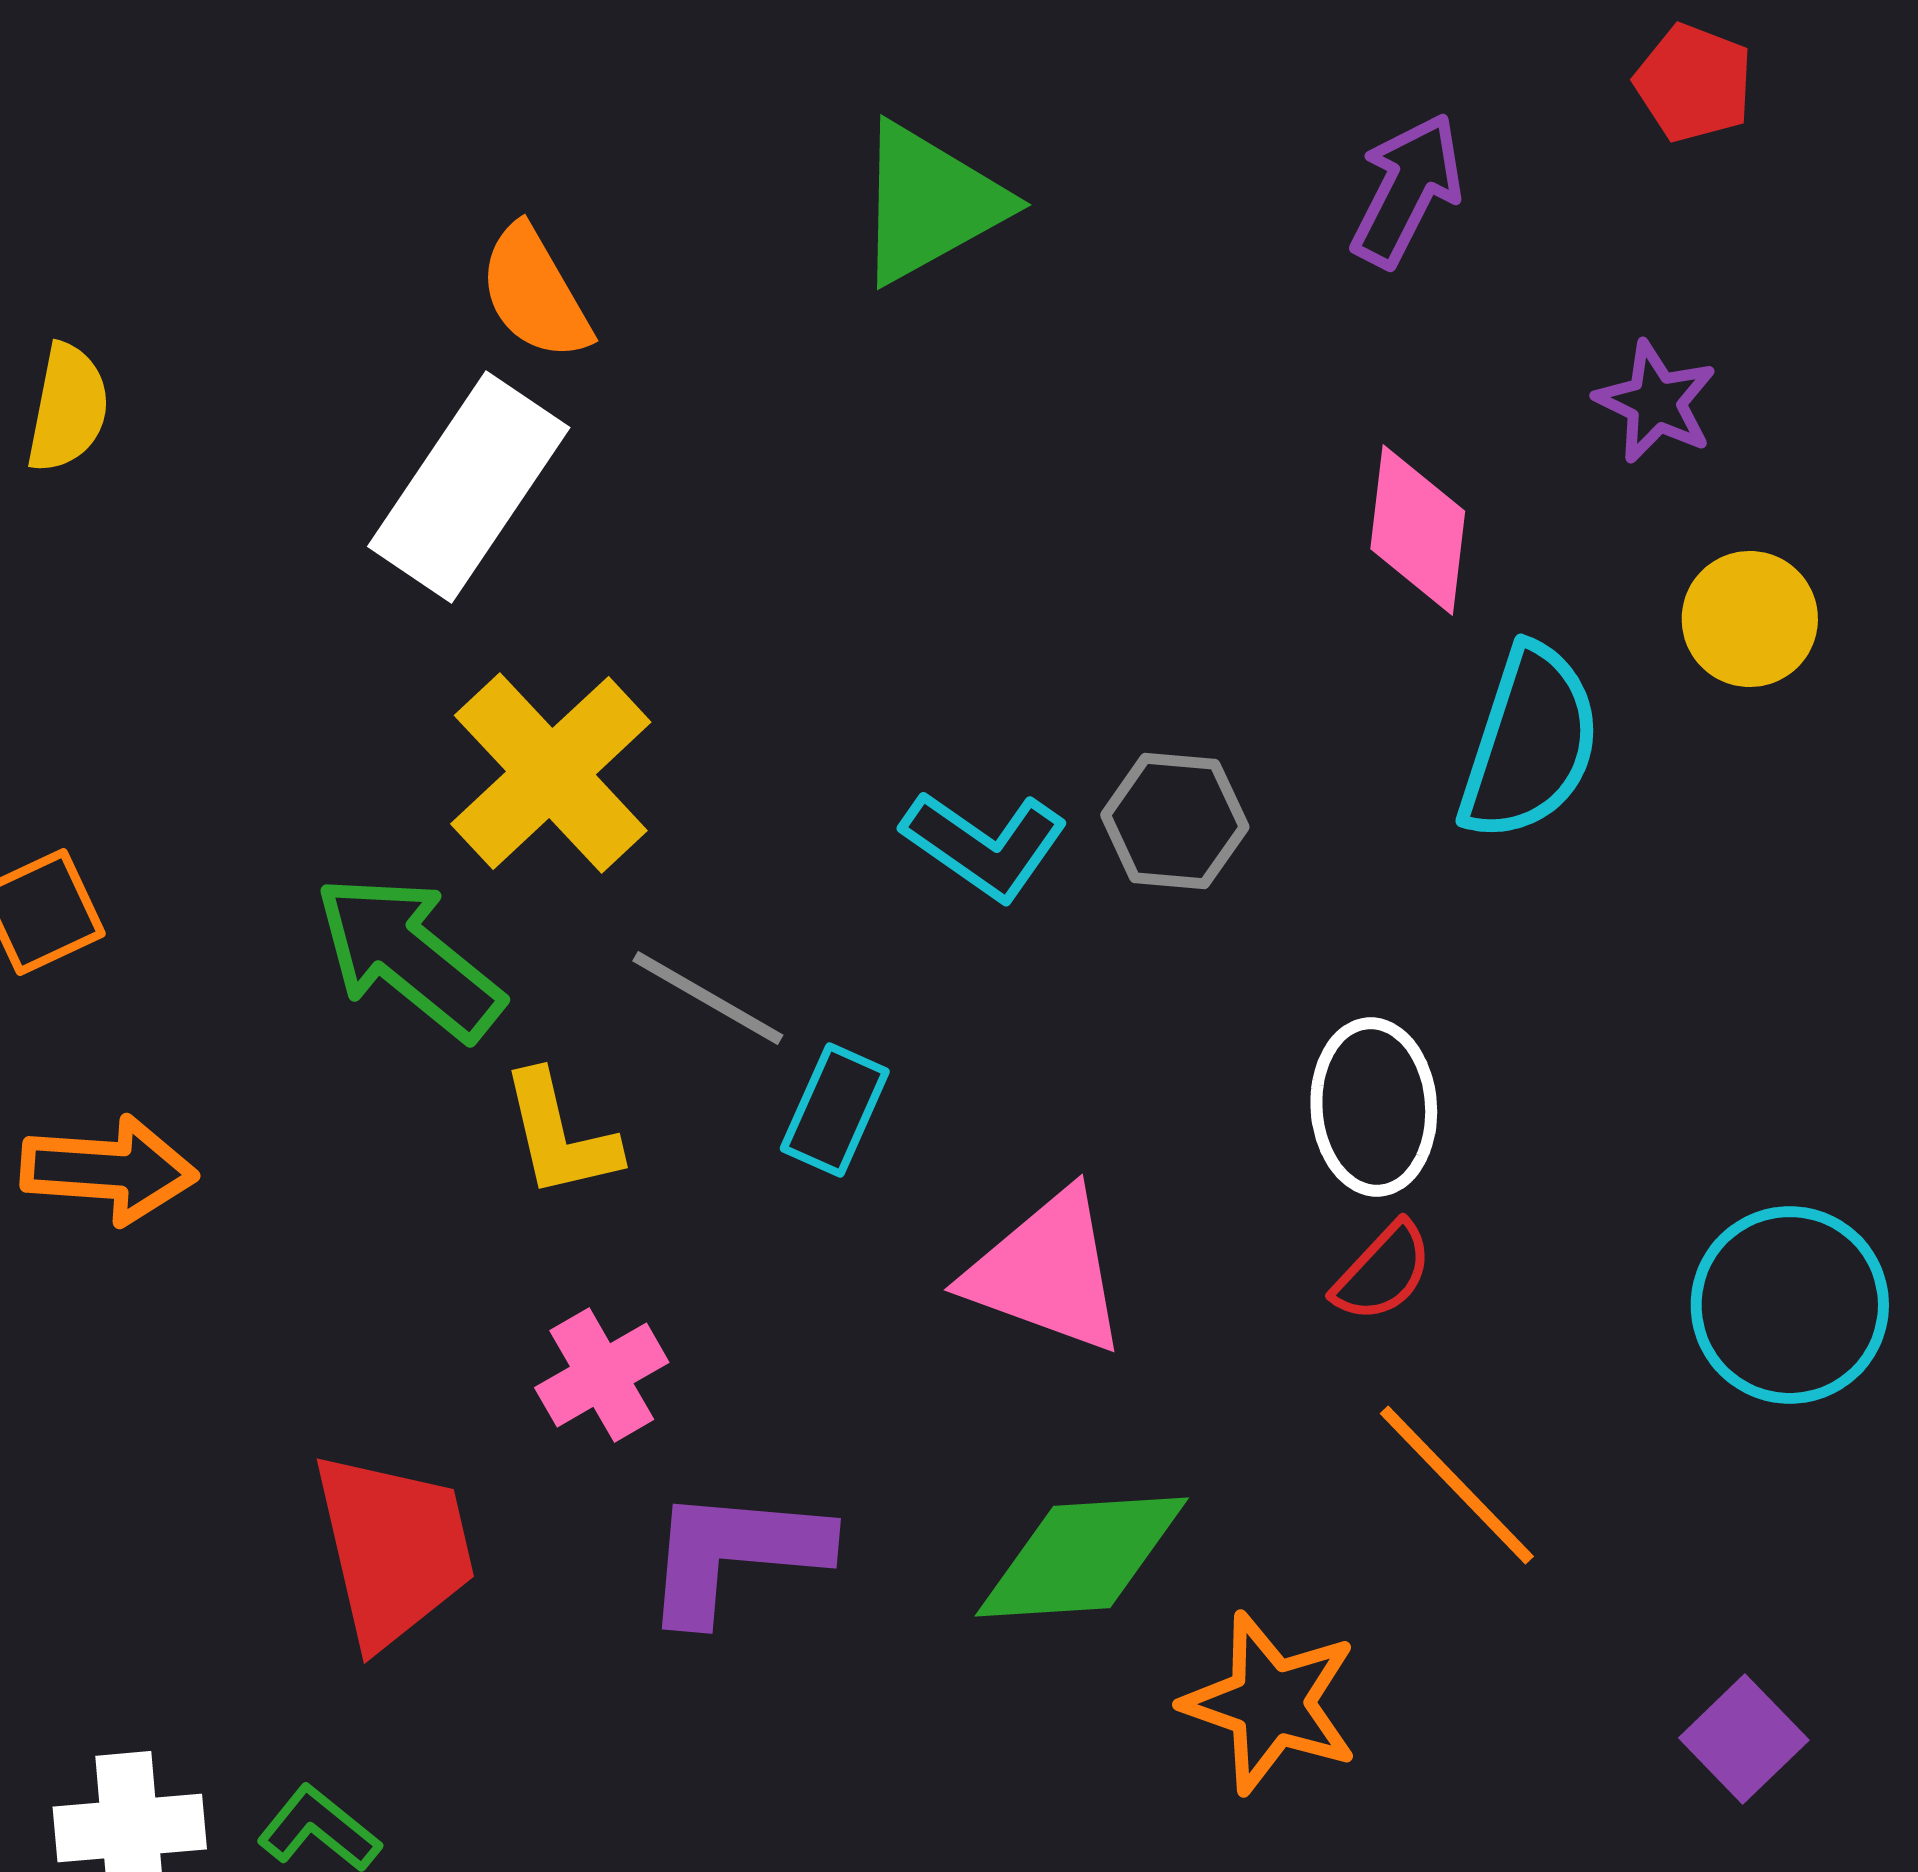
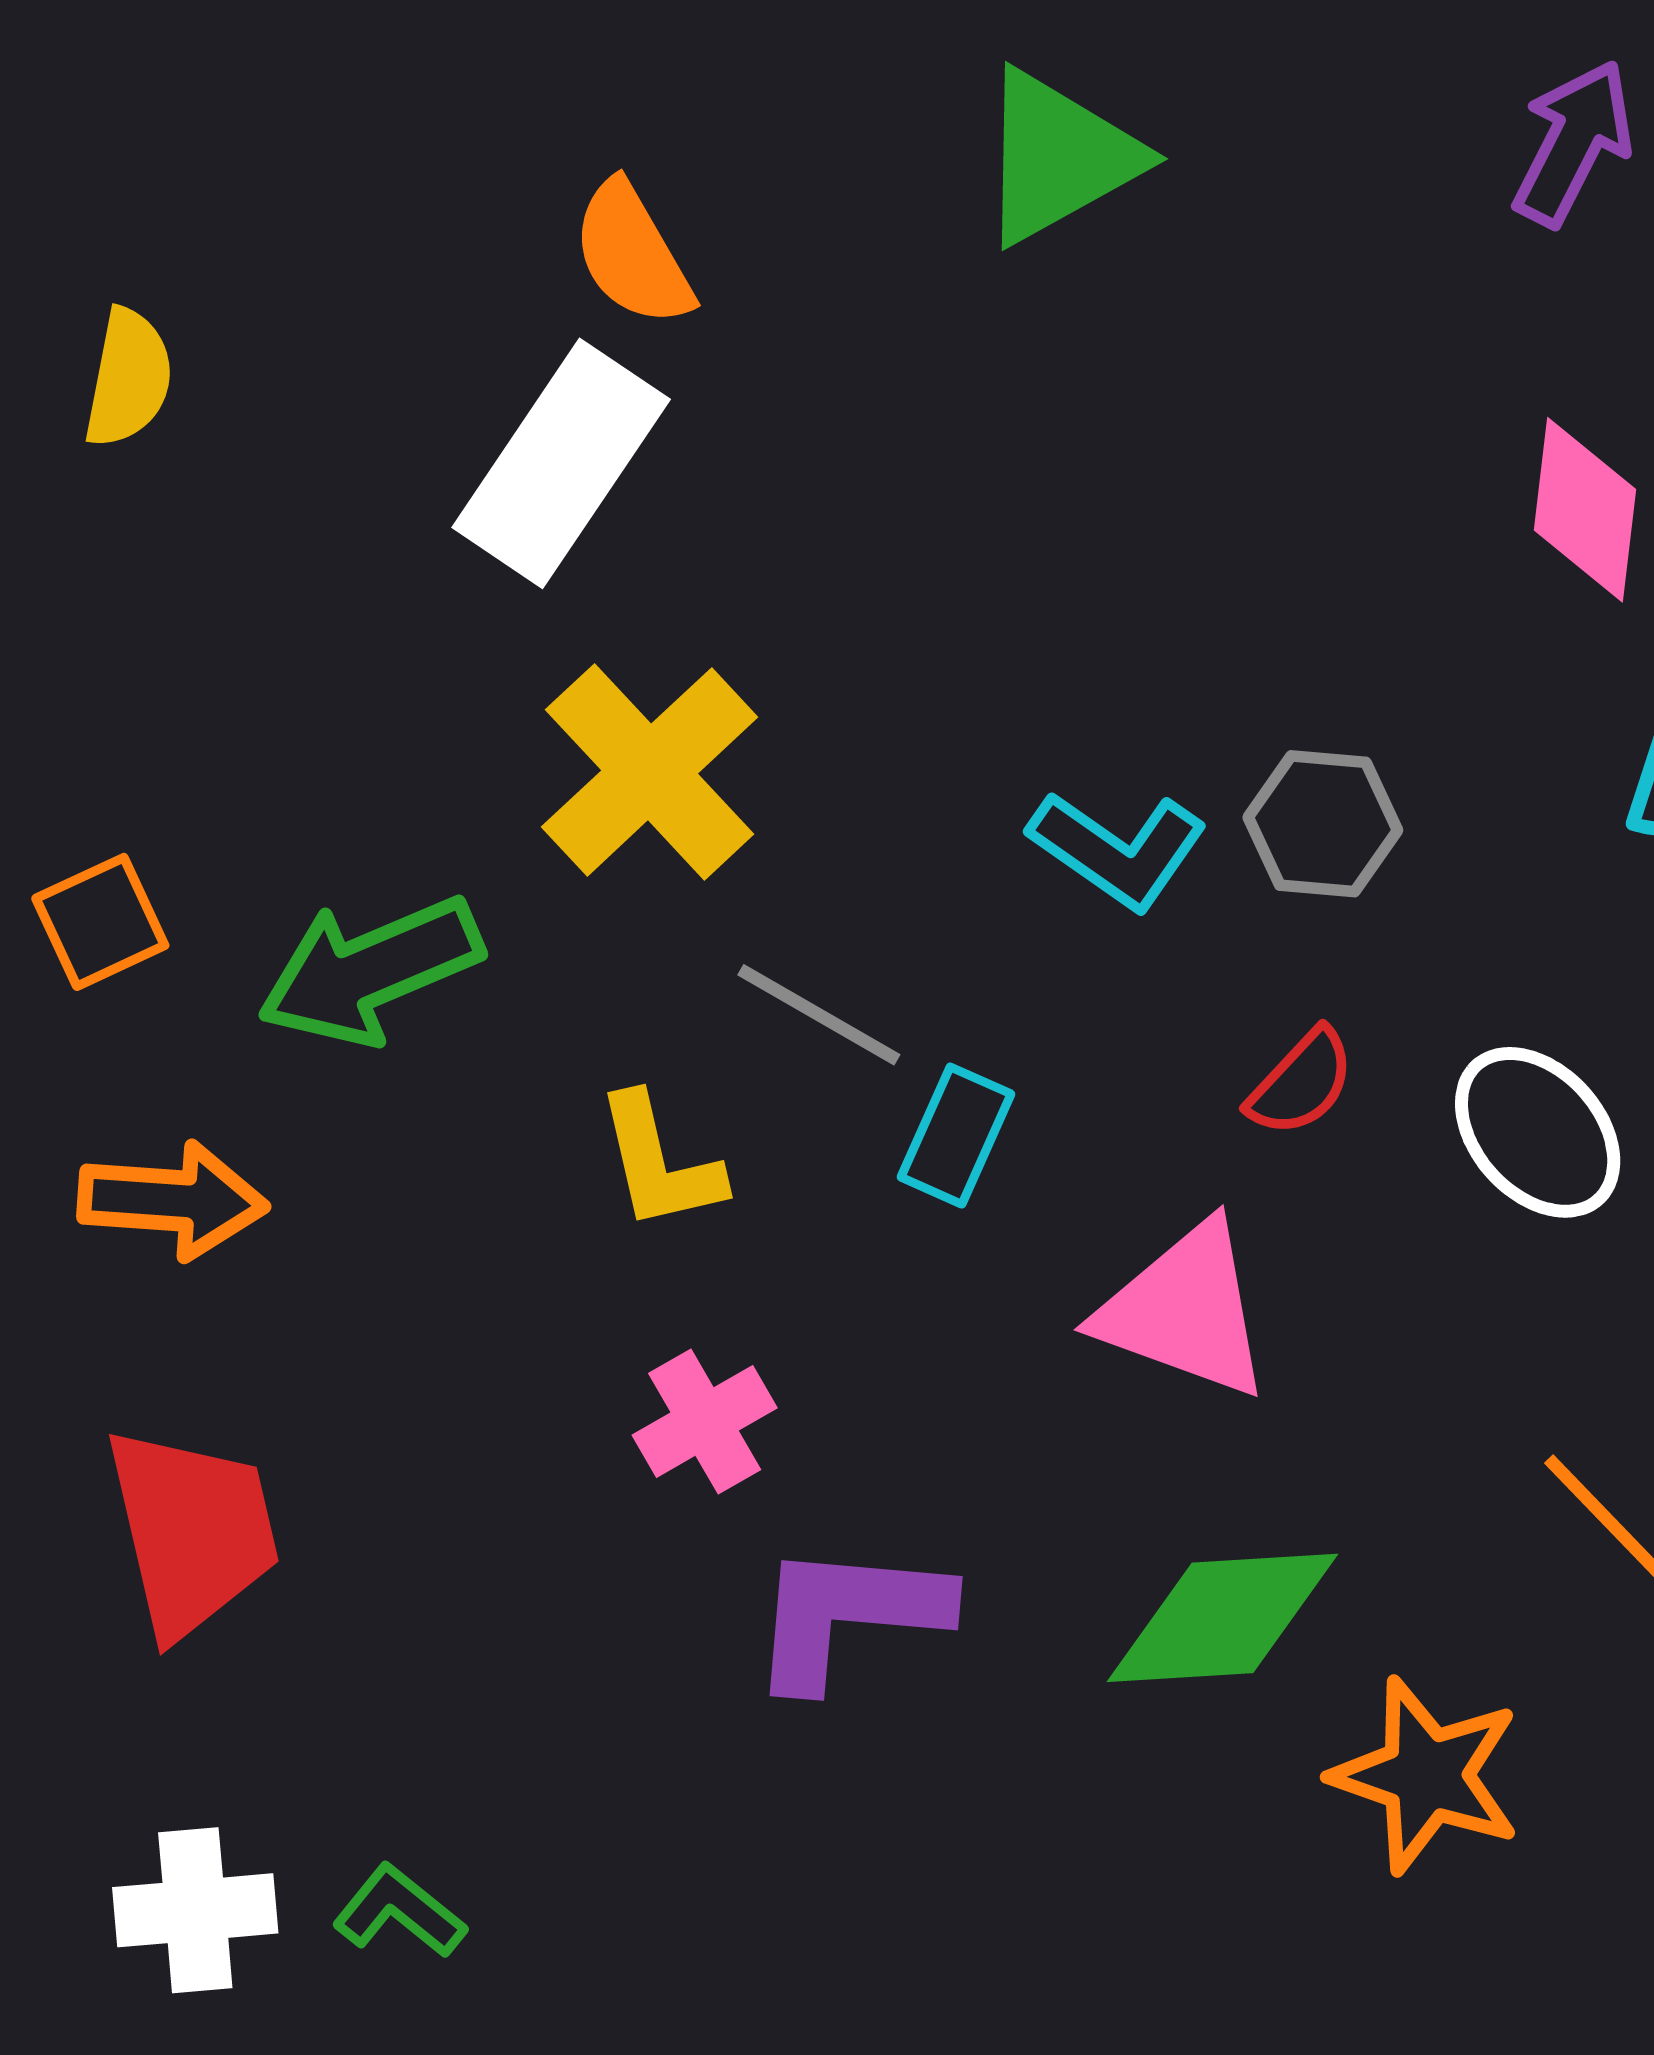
green arrow: (409, 957) -> (370, 970), moved, turned -62
white ellipse: (1374, 1107) -> (1538, 1132), turned -38
red semicircle: (1383, 1272) -> (1301, 1083), moved
red trapezoid: (394, 1549) -> (192, 1532), moved

